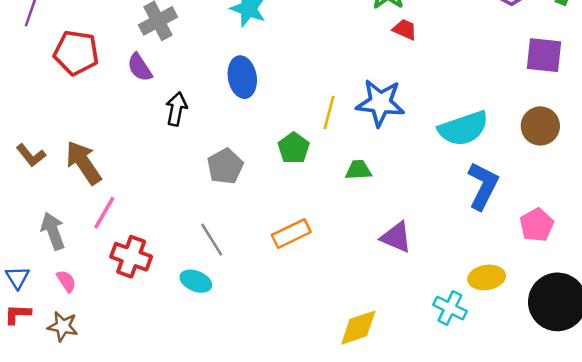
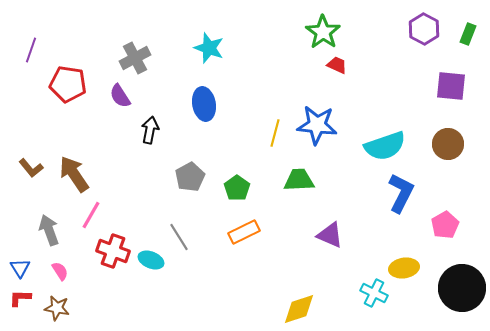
green pentagon: (294, 148) -> (237, 188), moved
green trapezoid: (358, 170) -> (299, 180), size x1.4
cyan ellipse: (196, 281) -> (151, 260), moved

